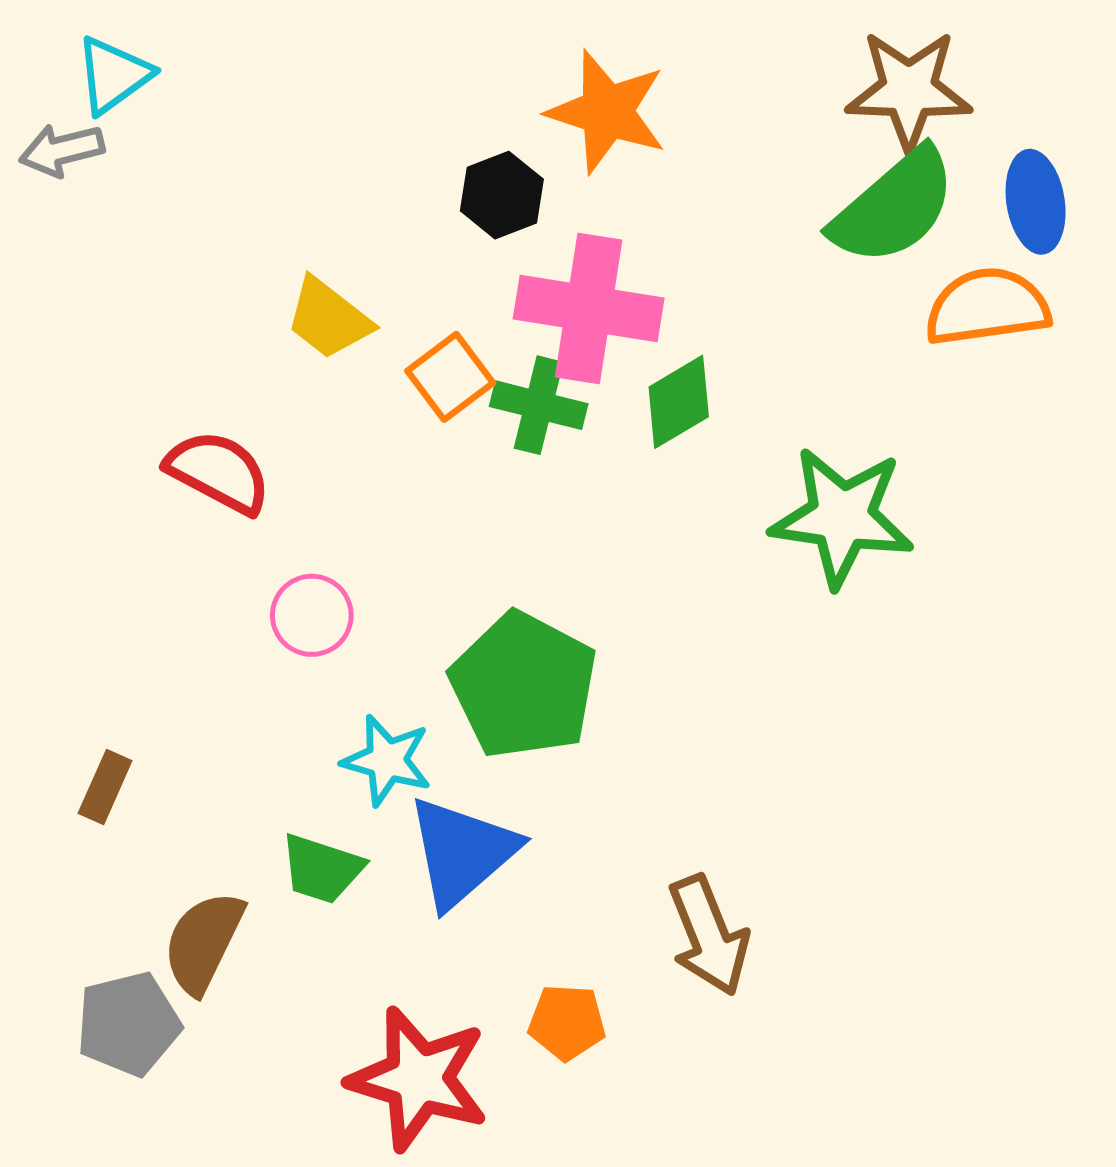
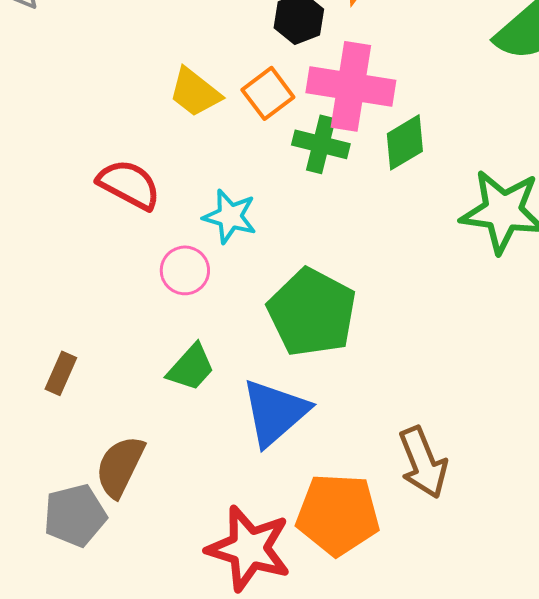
orange square: (450, 377) -> (268, 93), moved
cyan star: (387, 760) -> (230, 216), moved
green trapezoid: (322, 869) -> (191, 367), moved, turned -66
orange pentagon: (567, 1022) -> (338, 514), size x1.8

